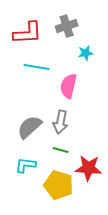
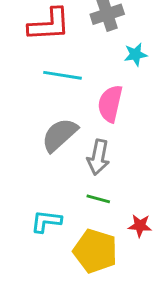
gray semicircle: (30, 127) -> (60, 135), moved
red star: (89, 168) -> (140, 226), size x0.6

